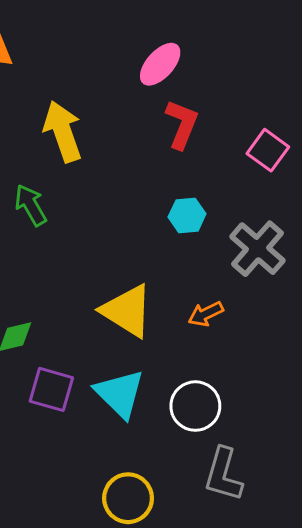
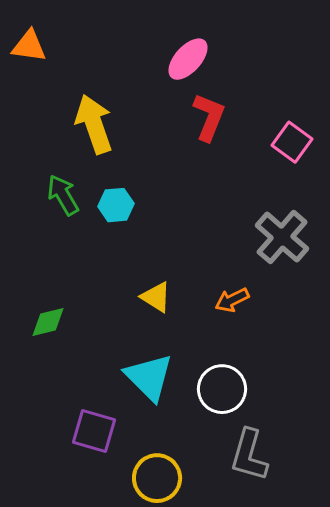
cyan hexagon: (187, 215) -> (116, 205), moved
yellow triangle: (127, 311) -> (156, 297), size x0.6
purple square: (51, 389) -> (94, 431), moved

